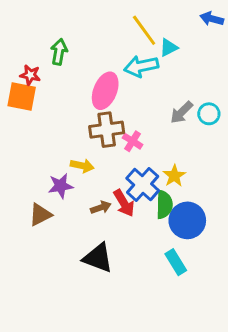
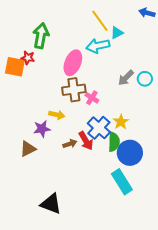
green arrow: (59, 52) -> (41, 36), size x1.4
red star: (30, 75) -> (28, 58), moved
black triangle: (98, 258) -> (51, 204), moved
cyan rectangle: (176, 262) -> (122, 182), size x1.4

